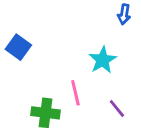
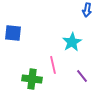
blue square: (18, 47) -> (13, 33), turned -30

